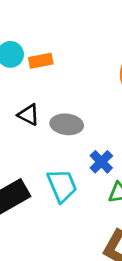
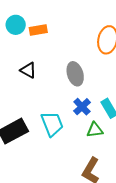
gray ellipse: (67, 124) -> (75, 74), moved, turned 65

